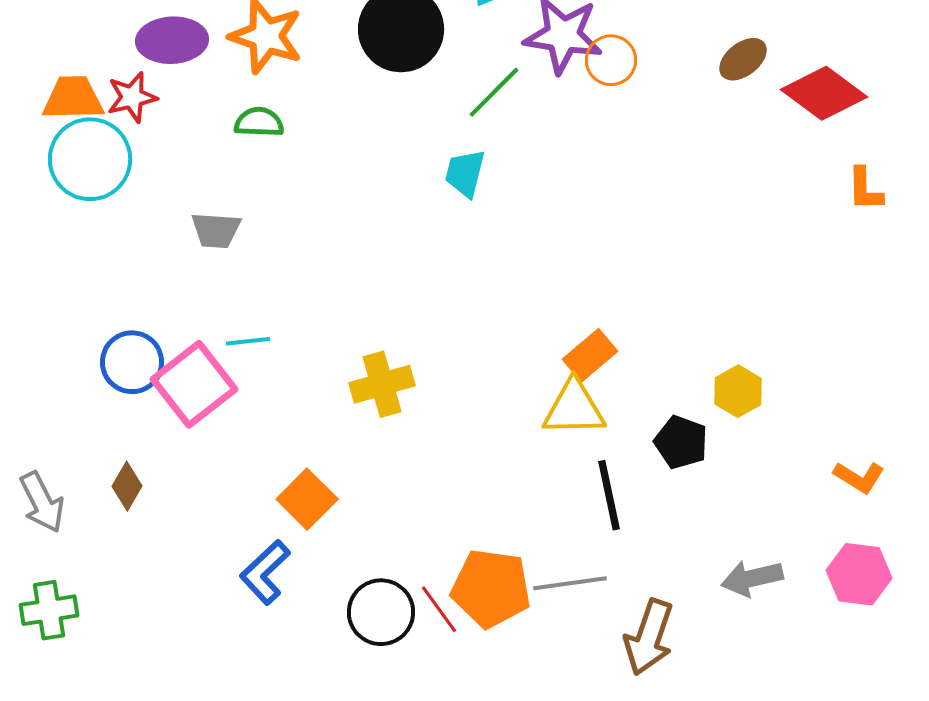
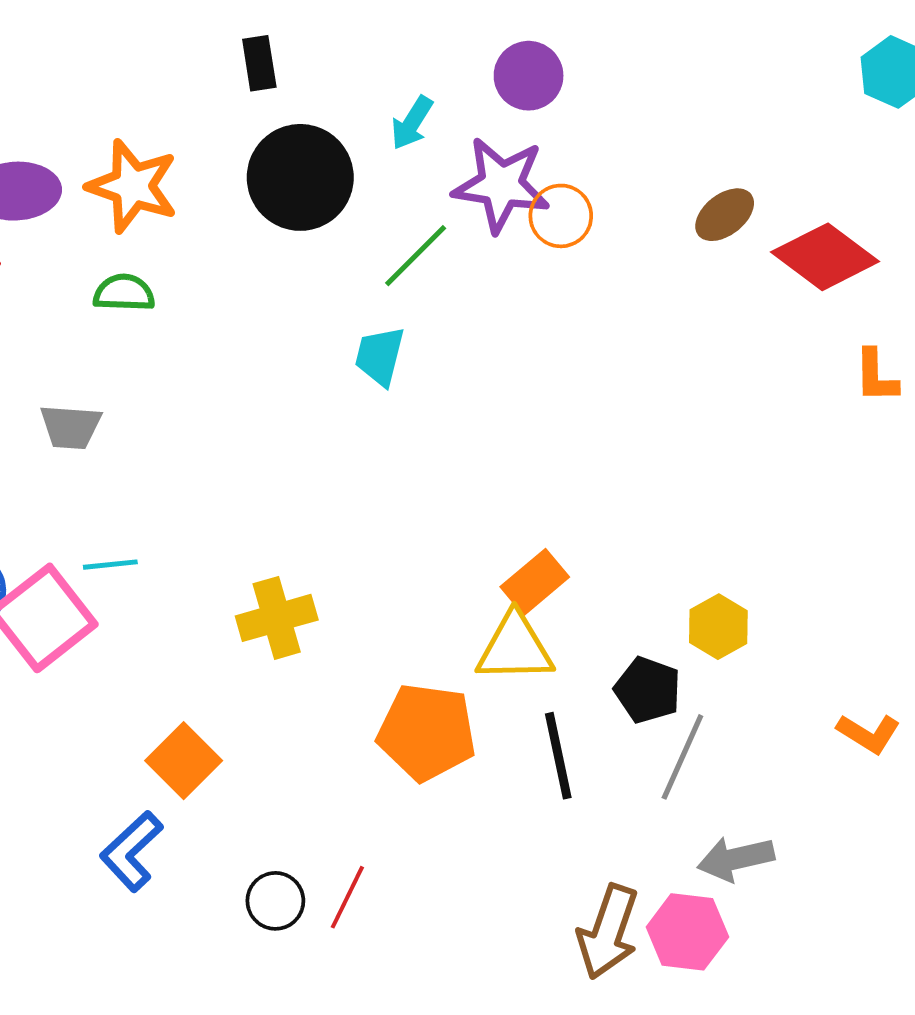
pink hexagon: (859, 574) -> (687, 932), moved
gray line: (570, 583) -> (682, 757), moved, turned -58
orange pentagon: (491, 588) -> (427, 732), moved
red line: (439, 609) -> (347, 897), turned 62
black circle: (381, 612) -> (275, 901), size x0.7

